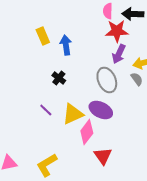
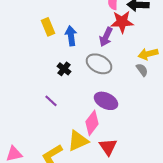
purple arrow: (119, 54) -> (106, 37), moved
gray ellipse: (107, 80) -> (99, 64), moved, turned -40
yellow triangle: (73, 114) -> (78, 141), moved

